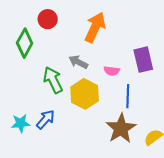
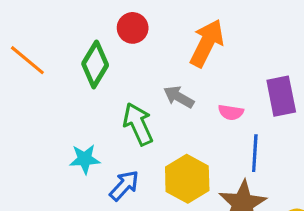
yellow hexagon: (85, 94) -> (187, 179), moved
cyan star: (21, 123) -> (85, 159), moved

